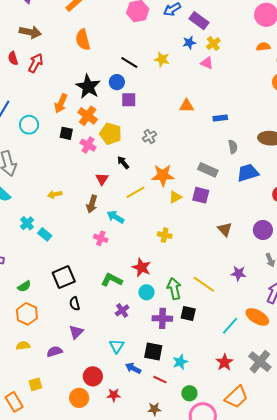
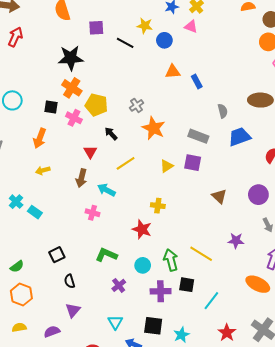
black line: (129, 62) -> (125, 43), moved
blue circle: (117, 82) -> (164, 40), moved
black star: (88, 87) -> (71, 58), turned -30
purple square: (129, 100) -> (96, 28), moved
orange arrow: (61, 103) -> (40, 138), moved
blue rectangle: (220, 118) -> (197, 82), moved, turned 72
orange star: (163, 175) -> (154, 128), moved, turned 30
red star: (141, 267) -> (142, 229), moved
black square: (64, 277) -> (57, 255), size x0.7
cyan line: (230, 326) -> (211, 301), moved

